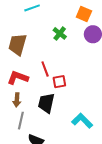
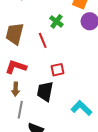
red line: (45, 69) -> (43, 40), moved

